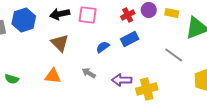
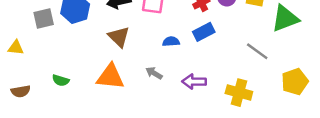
blue semicircle: (103, 47) -> (171, 42), turned 32
orange triangle: (53, 76) -> (110, 77), size x1.4
yellow cross: (147, 89) -> (239, 93), moved, turned 30

